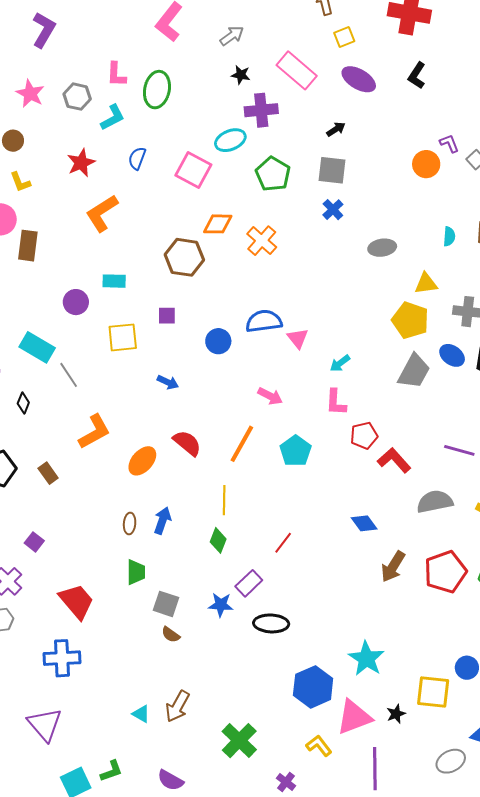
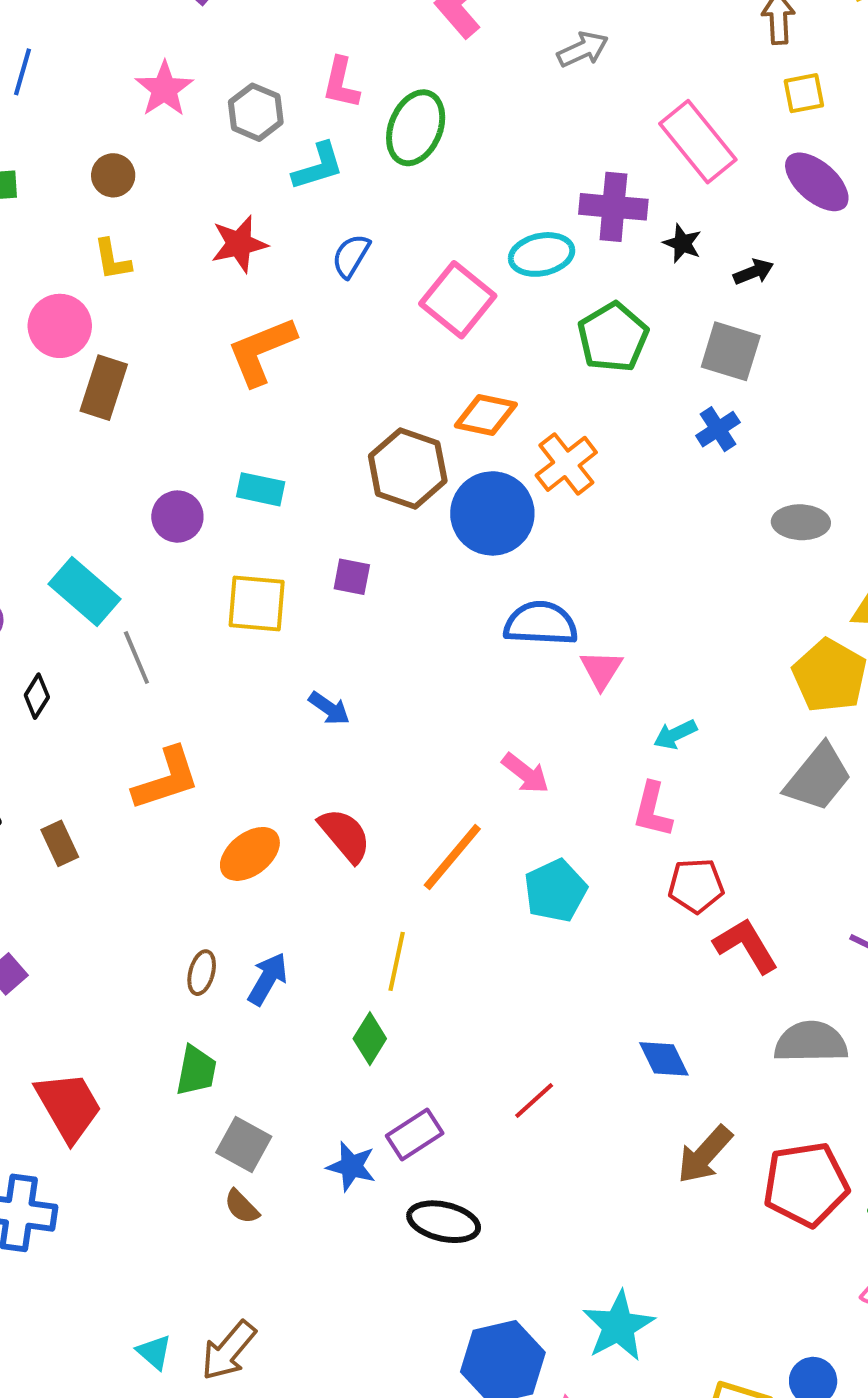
black star: (241, 75) -> (682, 243), moved
blue circle: (218, 341) -> (492, 513), moved, size x1.6
red line: (283, 543) -> (534, 1101), moved

